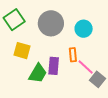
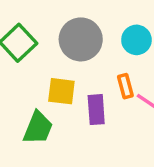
yellow square: (22, 51) -> (61, 91), moved
green trapezoid: (38, 73) -> (38, 128), moved

